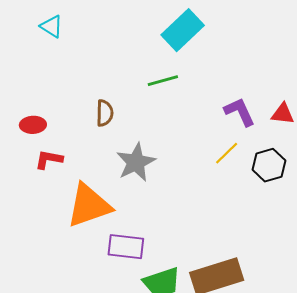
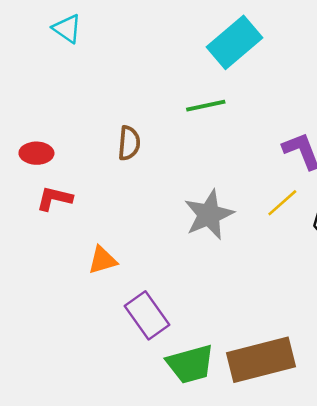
gray star: (136, 162) -> (209, 215), moved
orange triangle: (89, 205) -> (102, 260), size x0.5
purple rectangle: (126, 247) -> (147, 315), turned 45

